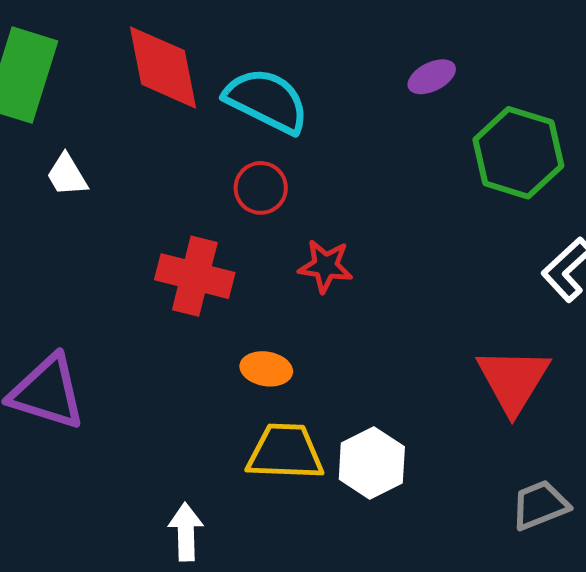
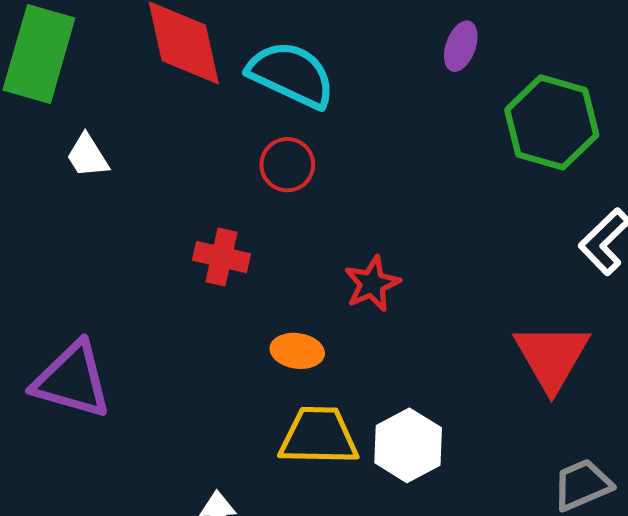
purple ellipse: (432, 77) -> (461, 46), turned -42
red star: (325, 266) -> (372, 284), moved, turned -30
red cross: (195, 276) -> (221, 257), size x0.7

